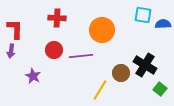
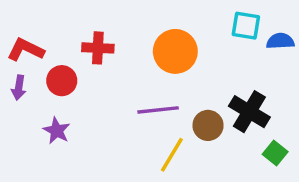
red cross: (57, 18) -> (98, 48), moved
red L-shape: (15, 29) -> (26, 50), turned -65
red circle: (54, 50) -> (62, 81), moved
purple line: (81, 56) -> (158, 110), moved

